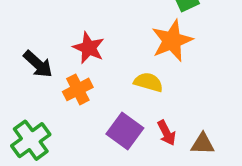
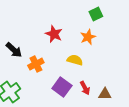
orange star: (172, 41) -> (88, 37), size x0.7
red star: (89, 48) -> (54, 34), moved

